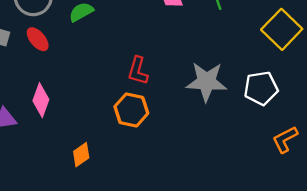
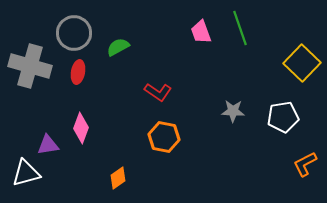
red ellipse: (38, 39) -> (78, 72), turned 50
red L-shape: (138, 71) -> (158, 92), moved, turned -72
gray star: (206, 82) -> (233, 111), size x0.6

